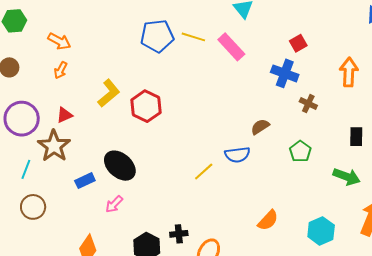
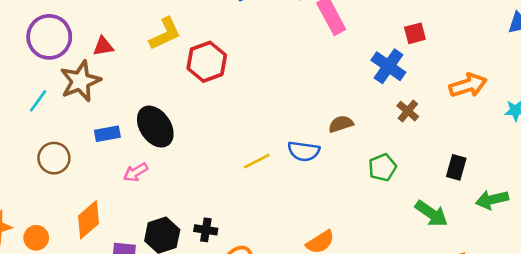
orange arrow: (349, 72) -> (468, 85), turned 56
brown circle: (33, 207) -> (54, 158), moved

